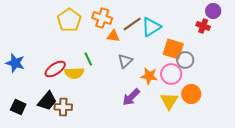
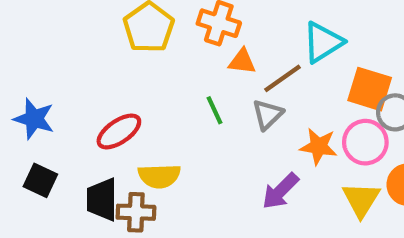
brown line: (132, 24) -> (282, 78), moved
green line: (88, 59) -> (215, 110), moved
yellow semicircle: (74, 73) -> (159, 176), moved
black trapezoid: (47, 101) -> (102, 199), turned 140
black square: (18, 107) -> (40, 180), moved

